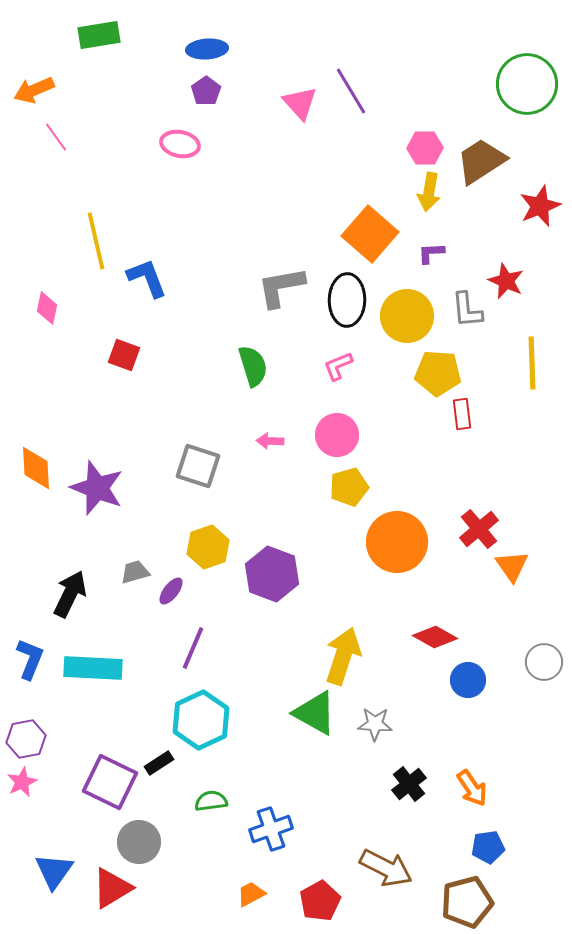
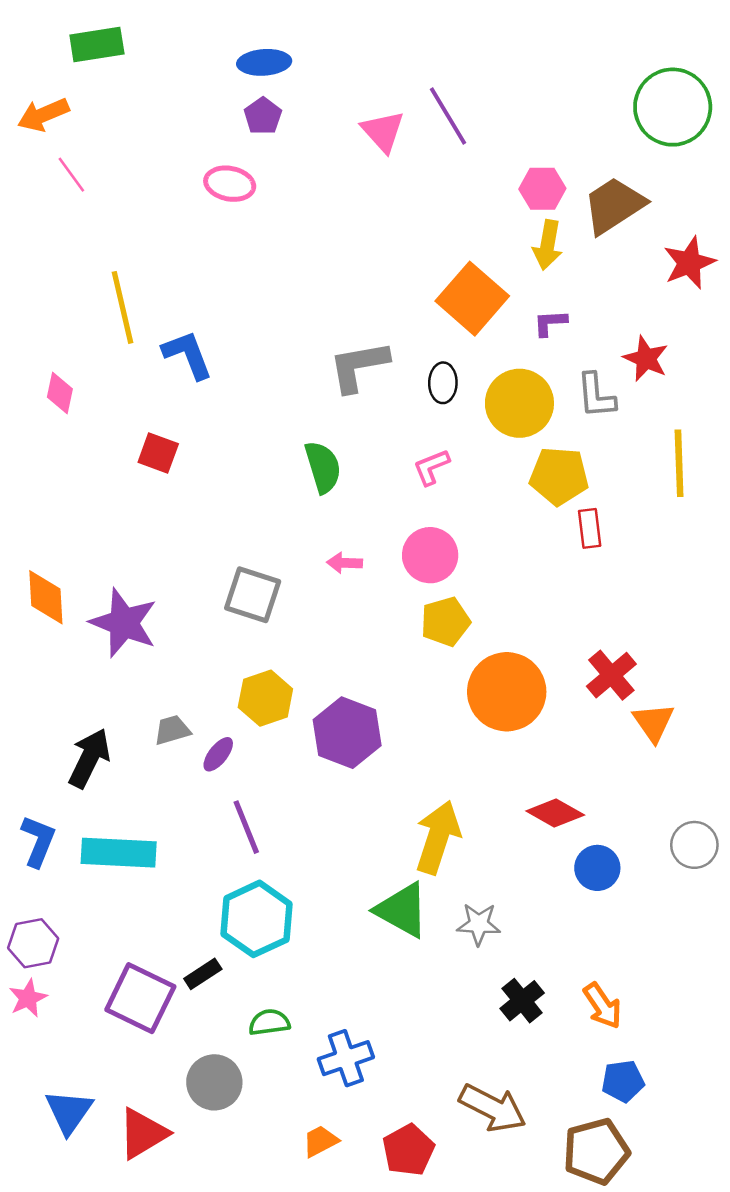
green rectangle: (99, 35) -> (97, 45), moved
black ellipse: (347, 300) -> (443, 383), size x0.6
purple line: (193, 648) -> (246, 827), turned -45
gray circle: (139, 842) -> (214, 1082), moved

